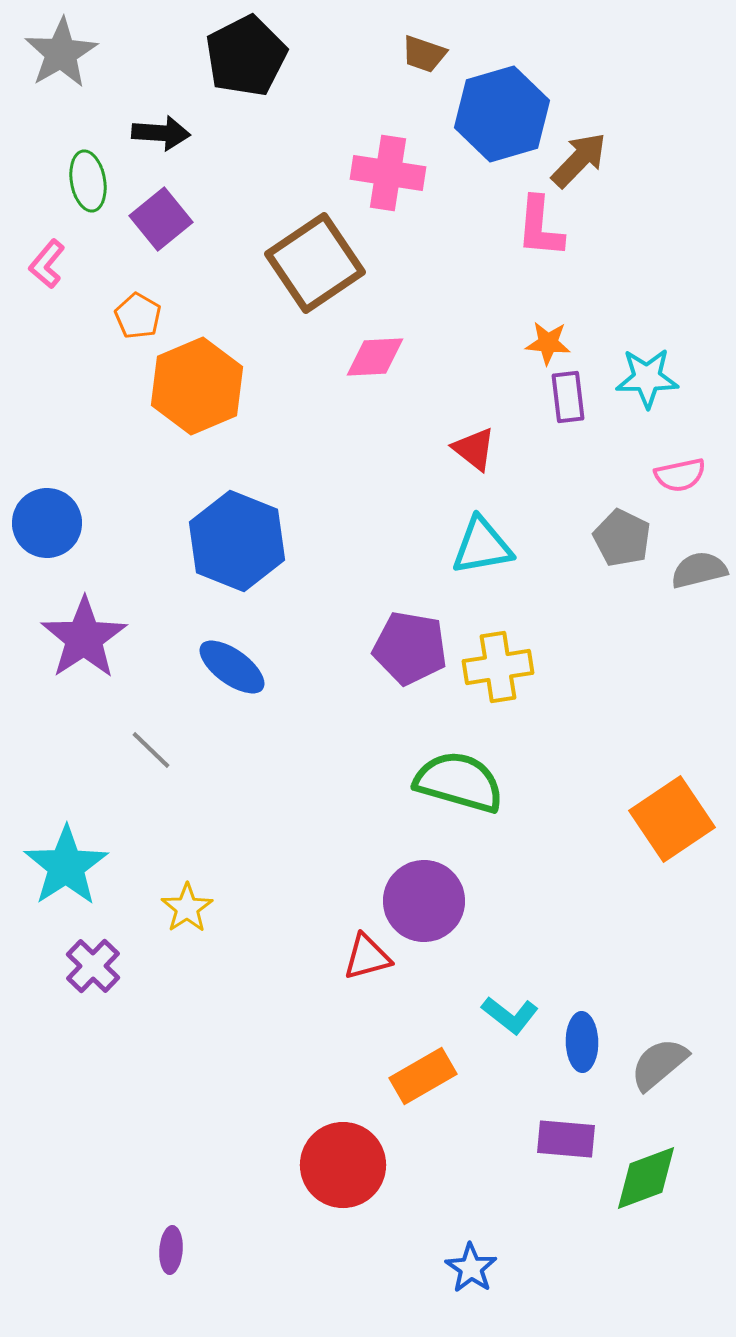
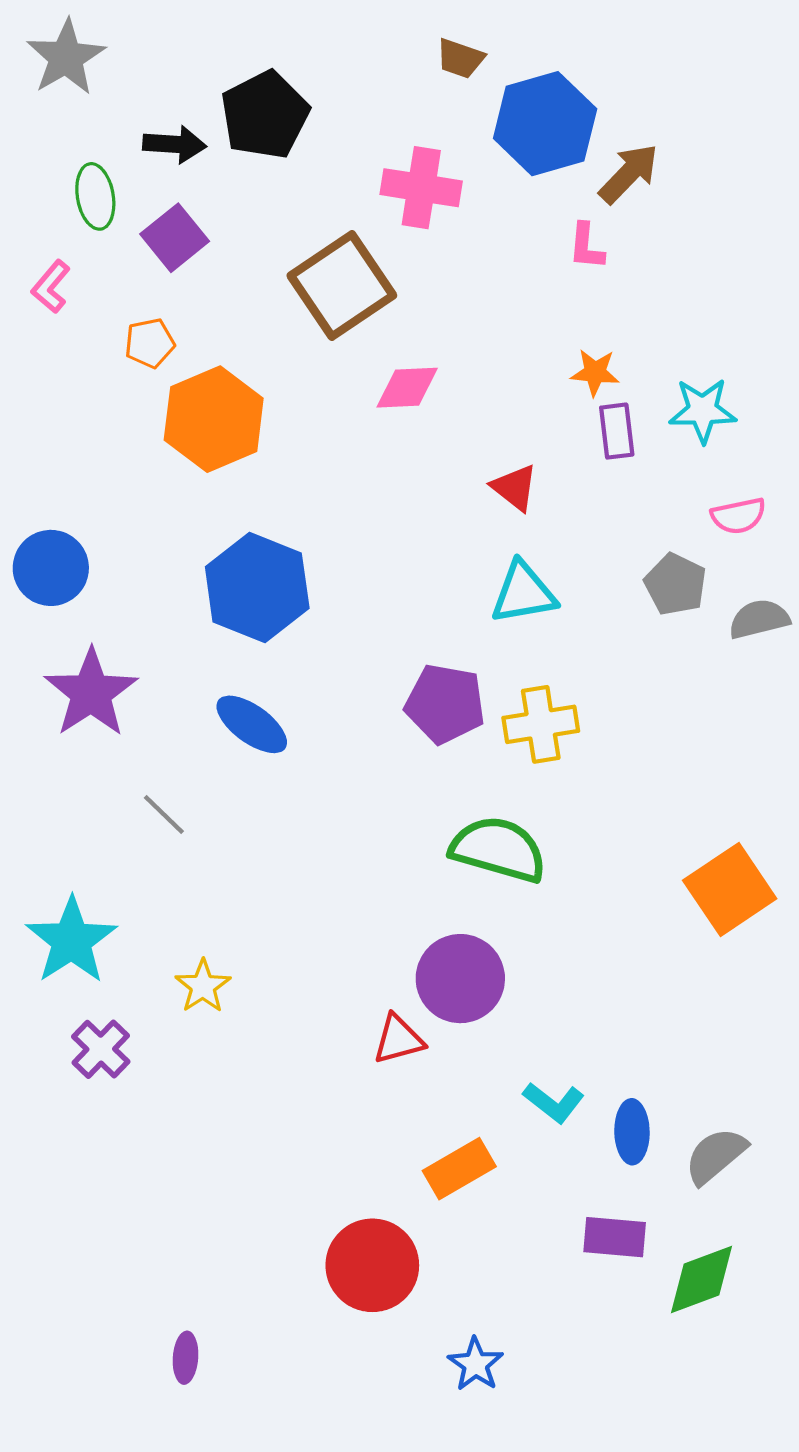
black pentagon: (246, 56) -> (265, 115), moved
pink L-shape: (540, 227) -> (586, 246), size x0.7
orange pentagon: (138, 316) -> (150, 343), turned 30
blue star: (471, 1268) -> (476, 1364), moved

